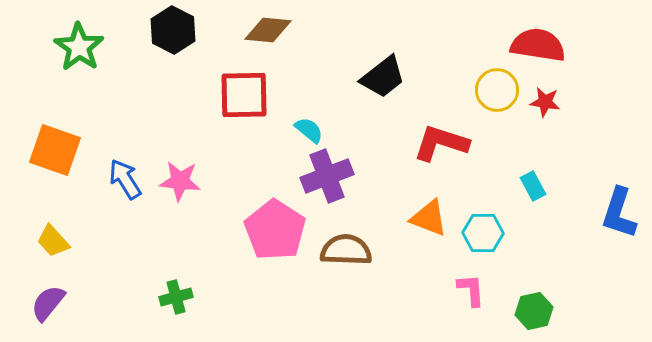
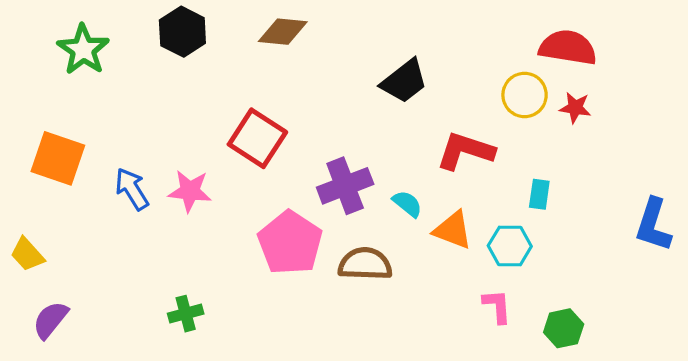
red square: (244, 95) -> (257, 138), moved, turned 34
cyan semicircle: (309, 130) -> (407, 204), moved
cyan rectangle: (533, 186) -> (539, 194), moved, turned 36
yellow trapezoid: (53, 241) -> (27, 254), moved

